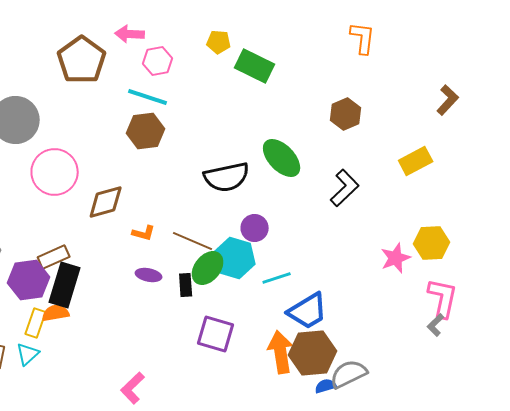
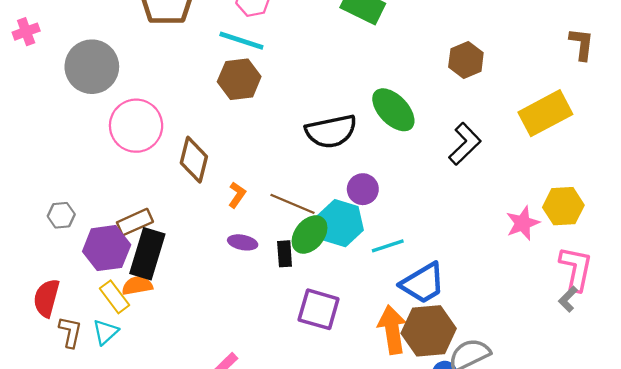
brown L-shape: (448, 100) -> (582, 44), turned -36
yellow rectangle: (416, 161) -> (545, 113), size x1.4
brown diamond: (106, 202) -> (194, 160), turned -60
orange L-shape: (144, 233) -> (237, 195), turned -70
yellow rectangle: (36, 323) -> (115, 297), turned -56

